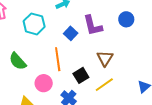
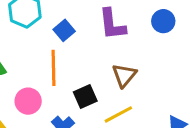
blue square: (71, 33) -> (64, 30), moved

